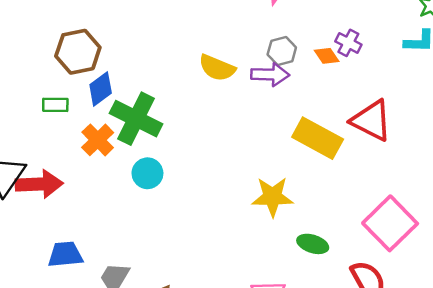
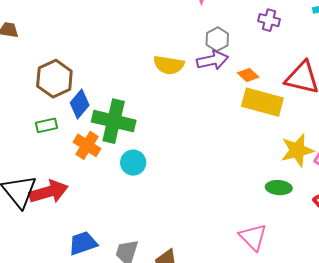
orange diamond: (327, 56) -> (248, 75), moved
yellow star: (273, 197) -> (297, 150), moved

